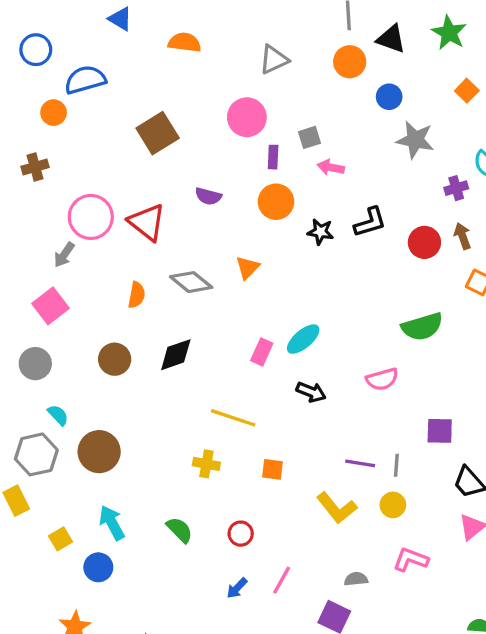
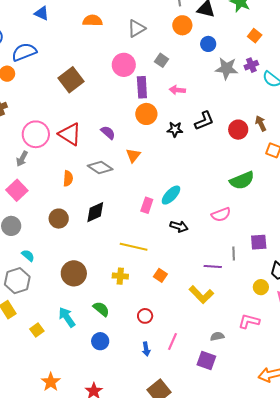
orange semicircle: (185, 42) -> (93, 21), moved
gray square: (310, 137) -> (162, 60), moved, turned -32
purple rectangle: (273, 157) -> (142, 87), size x1.5
purple cross: (456, 188) -> (251, 65), moved
purple semicircle: (208, 196) -> (108, 133), moved, turned -147
brown circle: (99, 452) -> (74, 273), moved
gray line: (396, 465) -> (234, 254), moved
orange square: (272, 469) -> (160, 275), turned 32
yellow circle: (393, 505) -> (261, 287), moved
green semicircle: (180, 530) -> (101, 309), moved
blue circle: (98, 567) -> (100, 341), moved
blue arrow: (237, 588) -> (146, 349), turned -48

